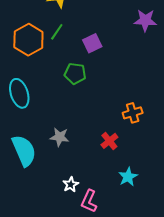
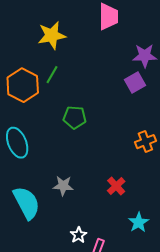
purple square: (92, 43) -> (135, 83), moved
orange cross: (133, 113) -> (145, 142), moved

